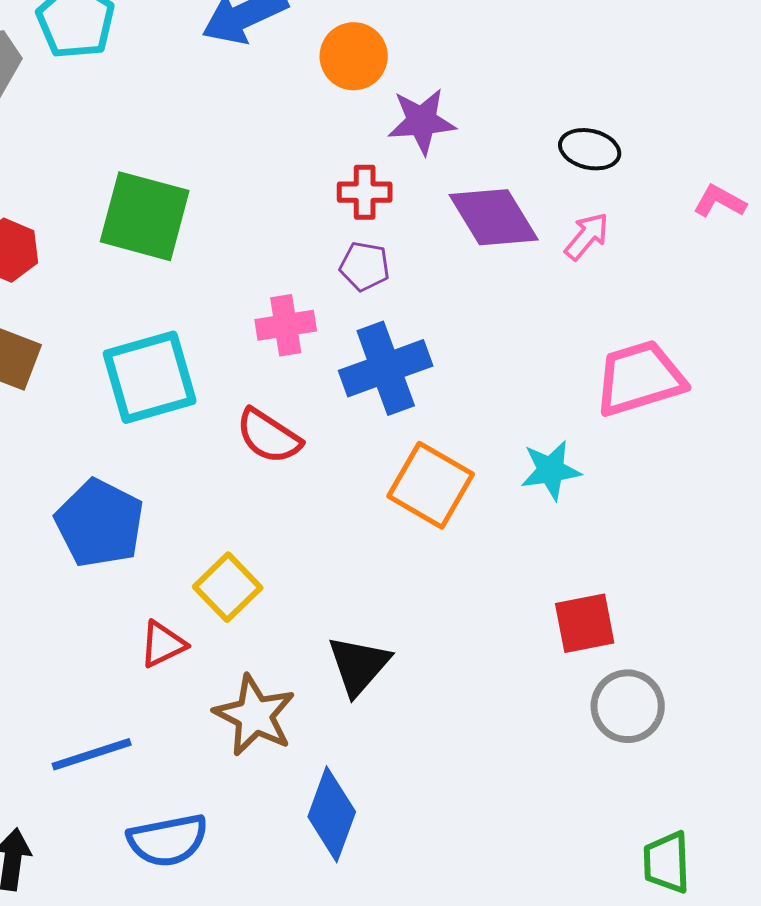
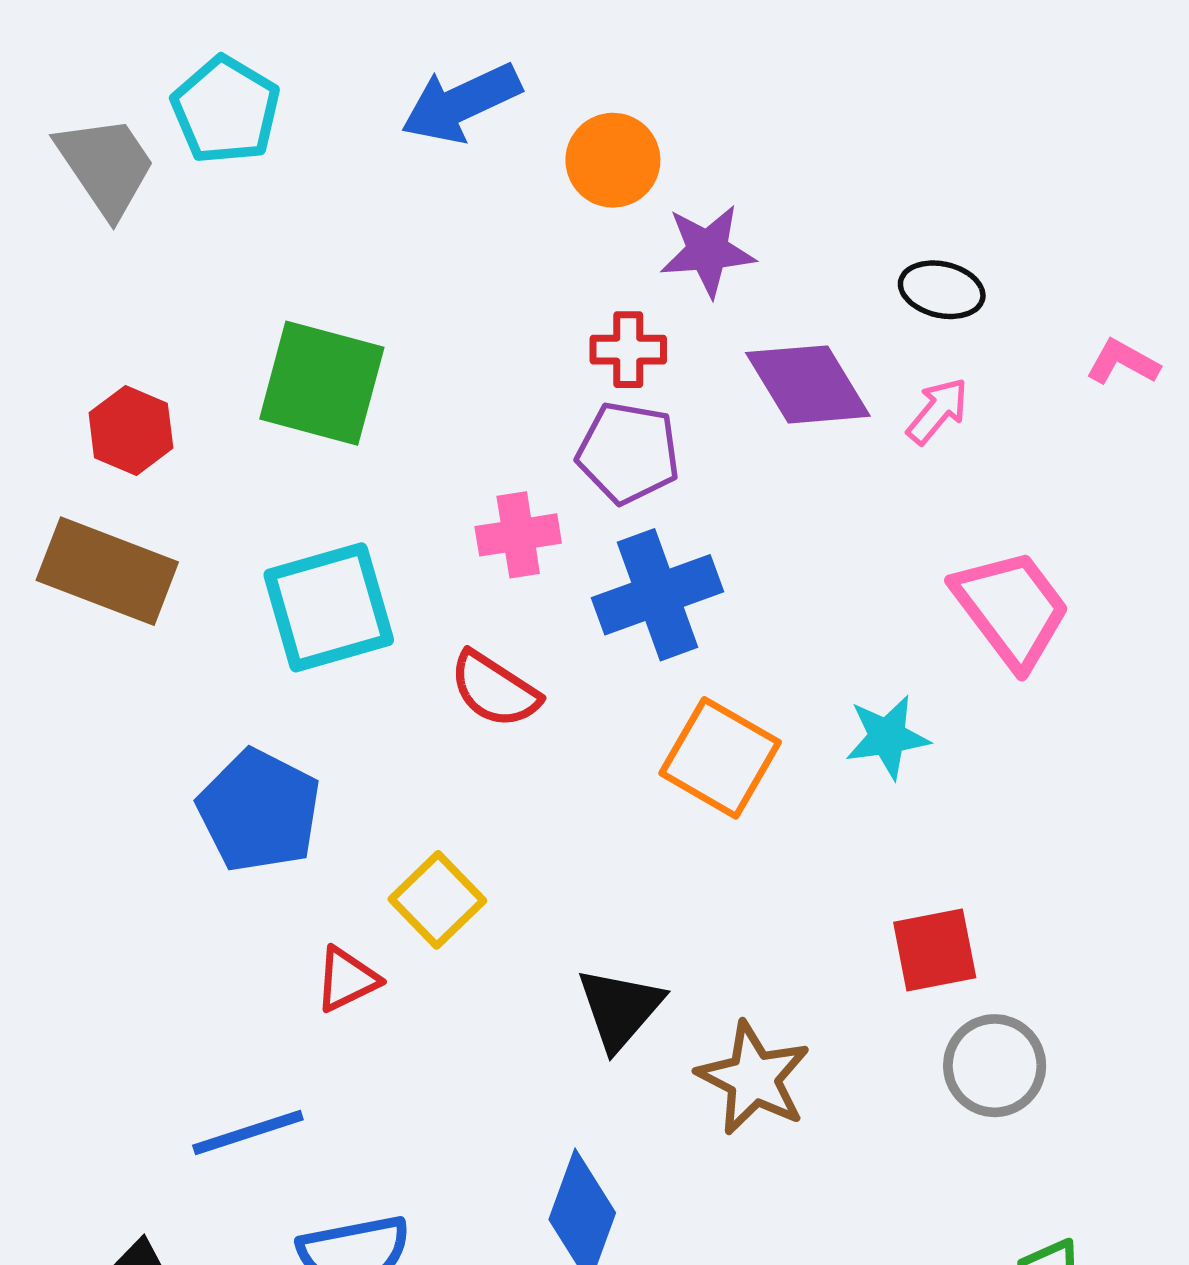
purple pentagon: (365, 266) -> (628, 453), size x1.5
pink trapezoid: (640, 378) -> (1011, 609), turned 70
brown star: (255, 715) -> (754, 1078), moved

